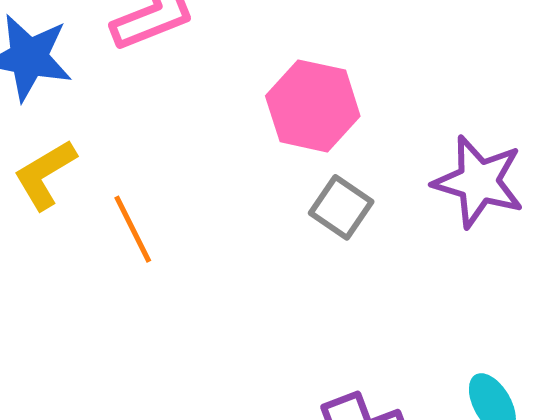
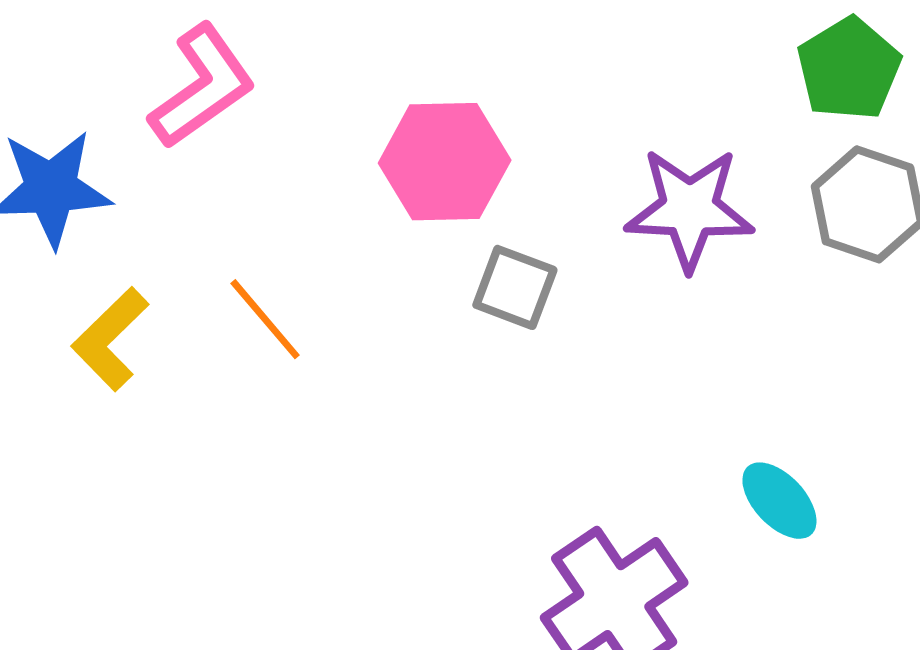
orange line: (133, 229) -> (265, 319), moved

